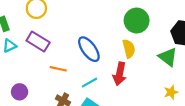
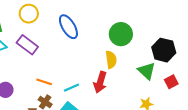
blue ellipse: (89, 49) -> (68, 27), moved
orange line: (58, 69) -> (44, 82), moved

